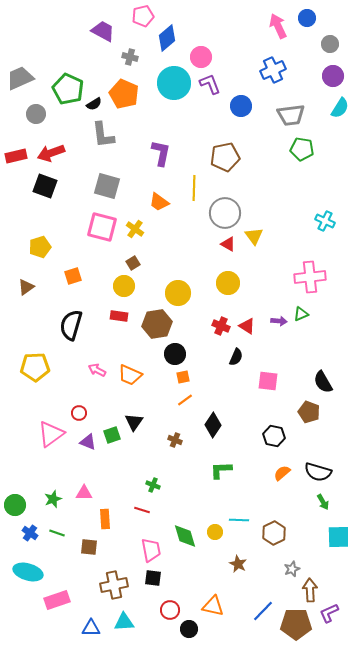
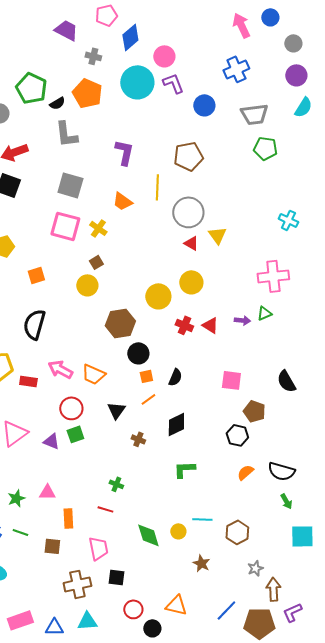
yellow circle: (178, 293) -> (158, 296), moved
red rectangle: (119, 316) -> (28, 381), moved
black semicircle: (236, 357) -> (175, 377), moved
pink arrow: (97, 370) -> (60, 369), size x1.4
brown pentagon: (309, 412) -> (254, 411), moved
red circle: (79, 413) -> (71, 408), moved, size x1.5
black triangle: (134, 422) -> (116, 410), moved
black diamond: (213, 425) -> (176, 424), turned 30
pink trapezoid: (151, 550) -> (98, 548), moved
pink rectangle: (57, 600) -> (20, 620), moved

